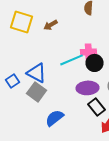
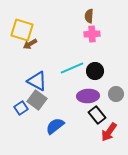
brown arrow: (50, 25) -> (30, 44), moved
pink cross: (88, 52) -> (92, 34), moved
blue square: (12, 81) -> (21, 108), moved

